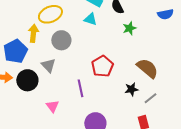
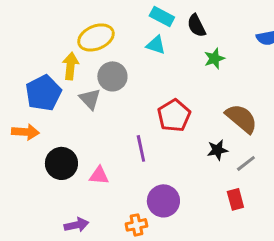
gray triangle: (48, 65) -> (90, 99), moved
black circle: (27, 80) -> (61, 163), moved
pink triangle: (52, 106) -> (99, 175), turned -48

